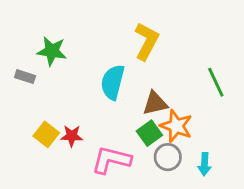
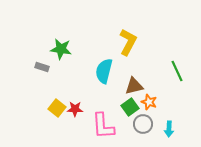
orange star: (176, 126) -> (149, 102), size x0.7
pink L-shape: (111, 160) -> (103, 126), turned -108

